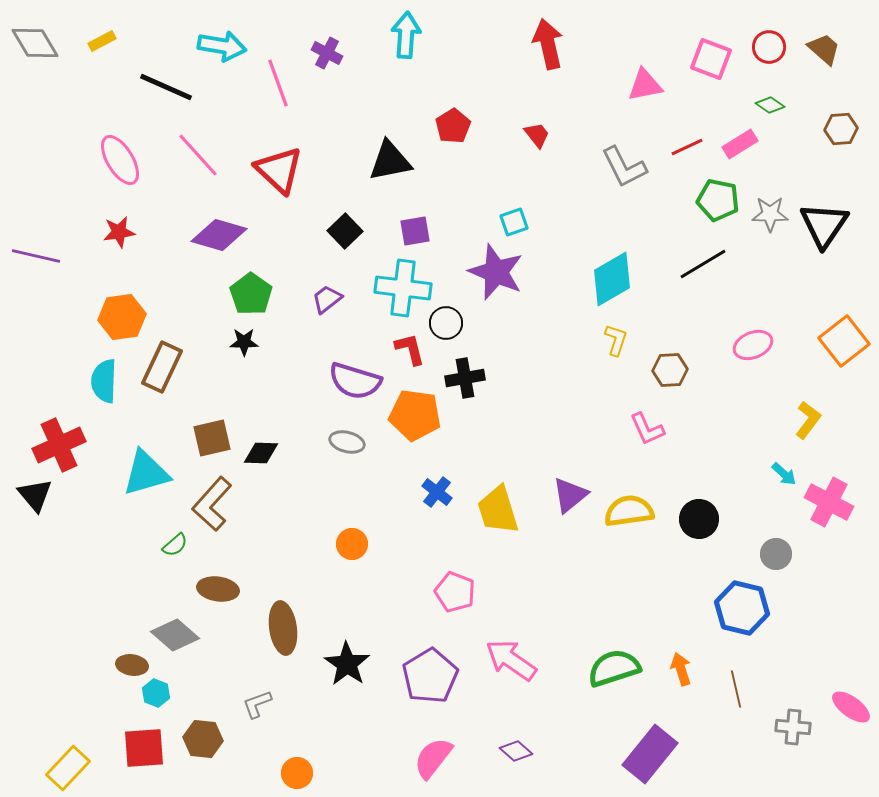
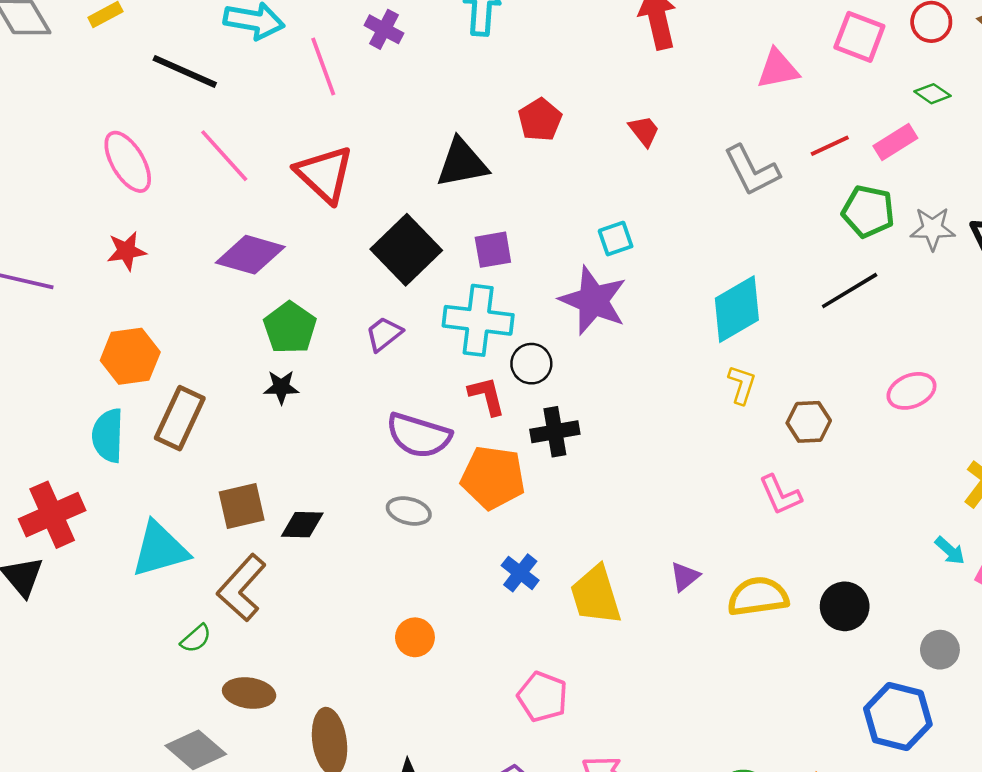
black square: (345, 231) -> (406, 250), size x1.6
purple triangle: (570, 495) -> (685, 577), size x0.7

